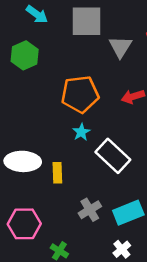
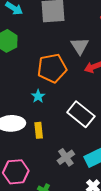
gray triangle: (120, 47) -> (80, 46), moved
cyan star: (81, 132) -> (38, 96), moved

